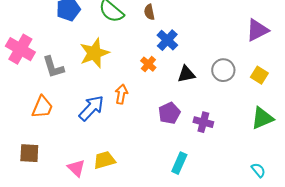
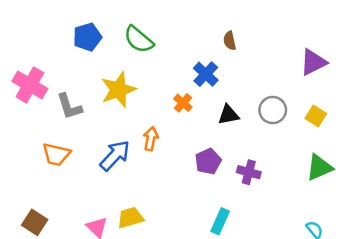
brown semicircle: (149, 12) -> (230, 41), moved
orange trapezoid: (42, 107) -> (56, 154), turned 80
brown square: (29, 153) -> (35, 222), moved, turned 30

